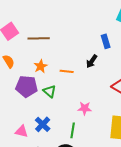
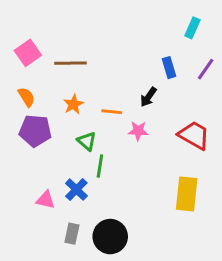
purple pentagon: (27, 86) -> (35, 131), moved
pink star: (85, 108) -> (138, 131), moved
green line: (73, 130) -> (100, 166), moved

